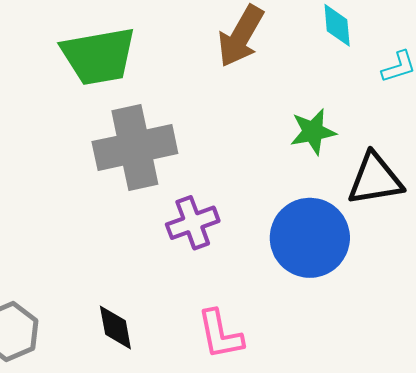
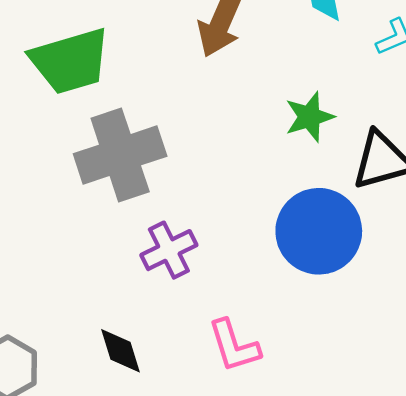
purple cross: (193, 223) -> (169, 250), moved

